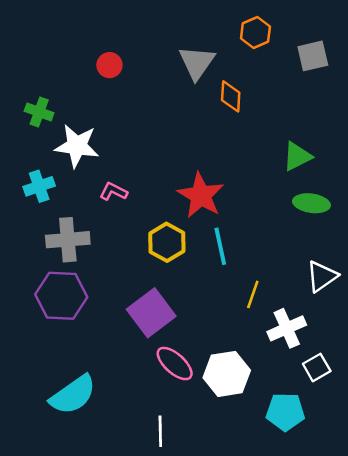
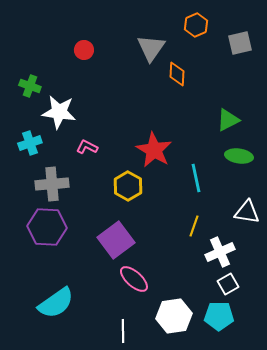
cyan line: (220, 246) -> (196, 178), moved
white triangle: (322, 276) -> (247, 212), turned 44
white square: (317, 367) -> (228, 284), moved
white hexagon: (227, 374) -> (174, 316), moved

